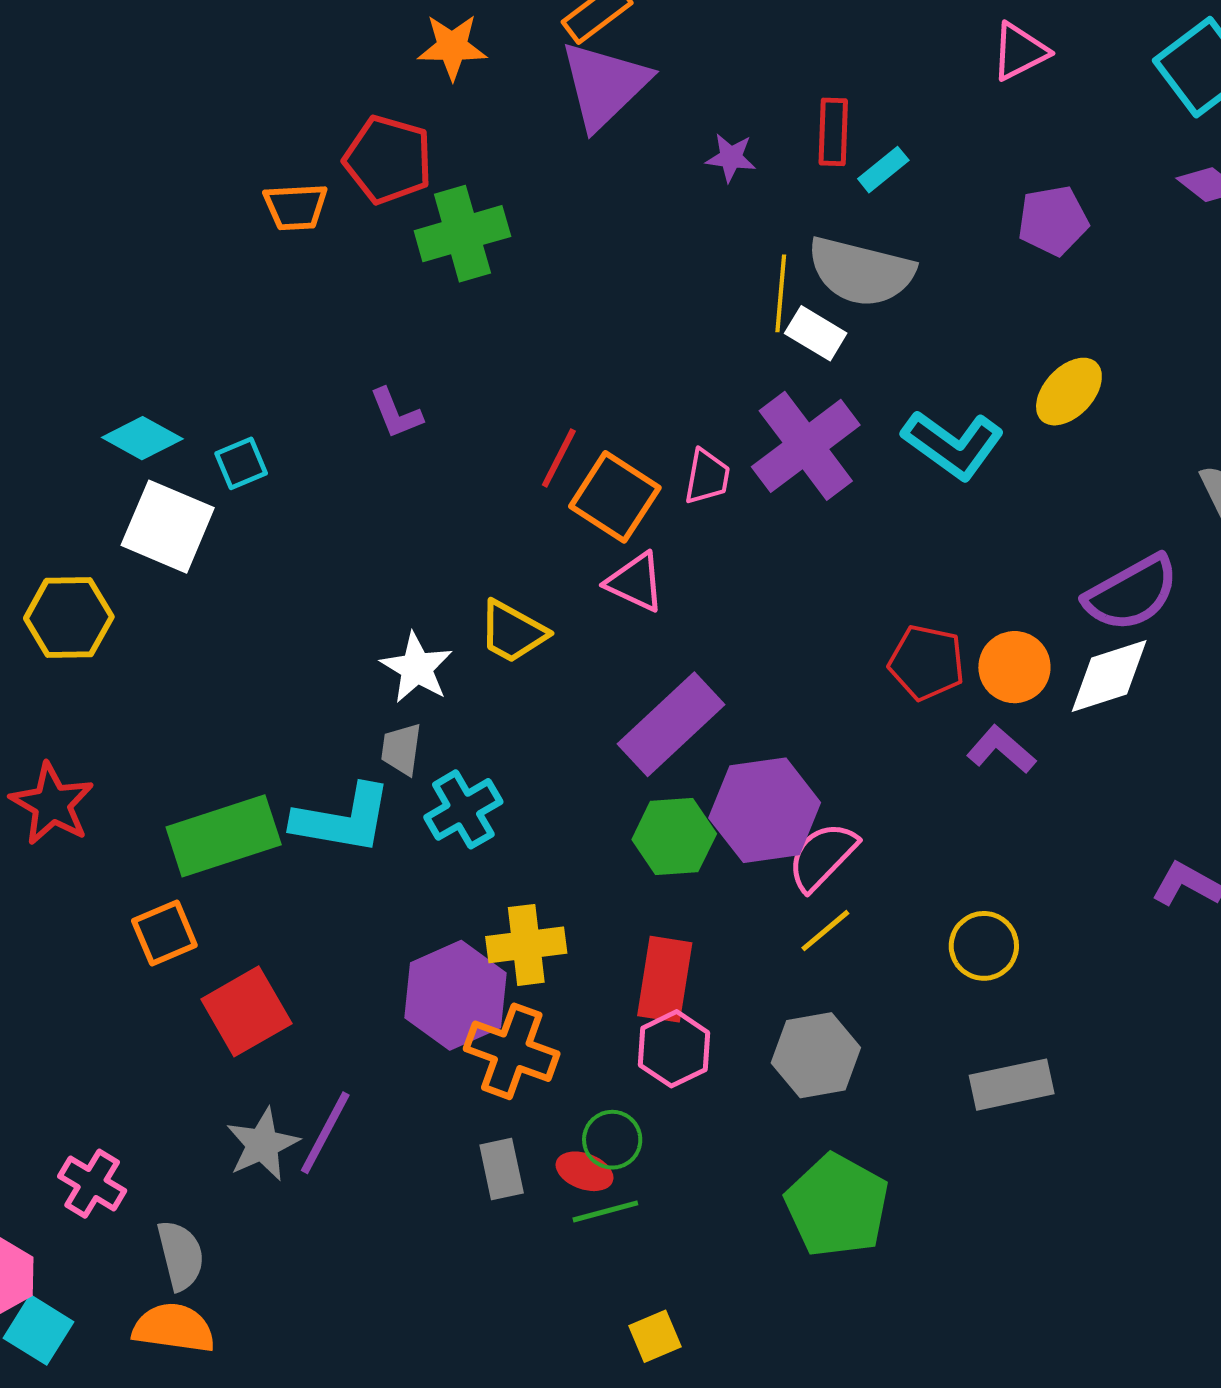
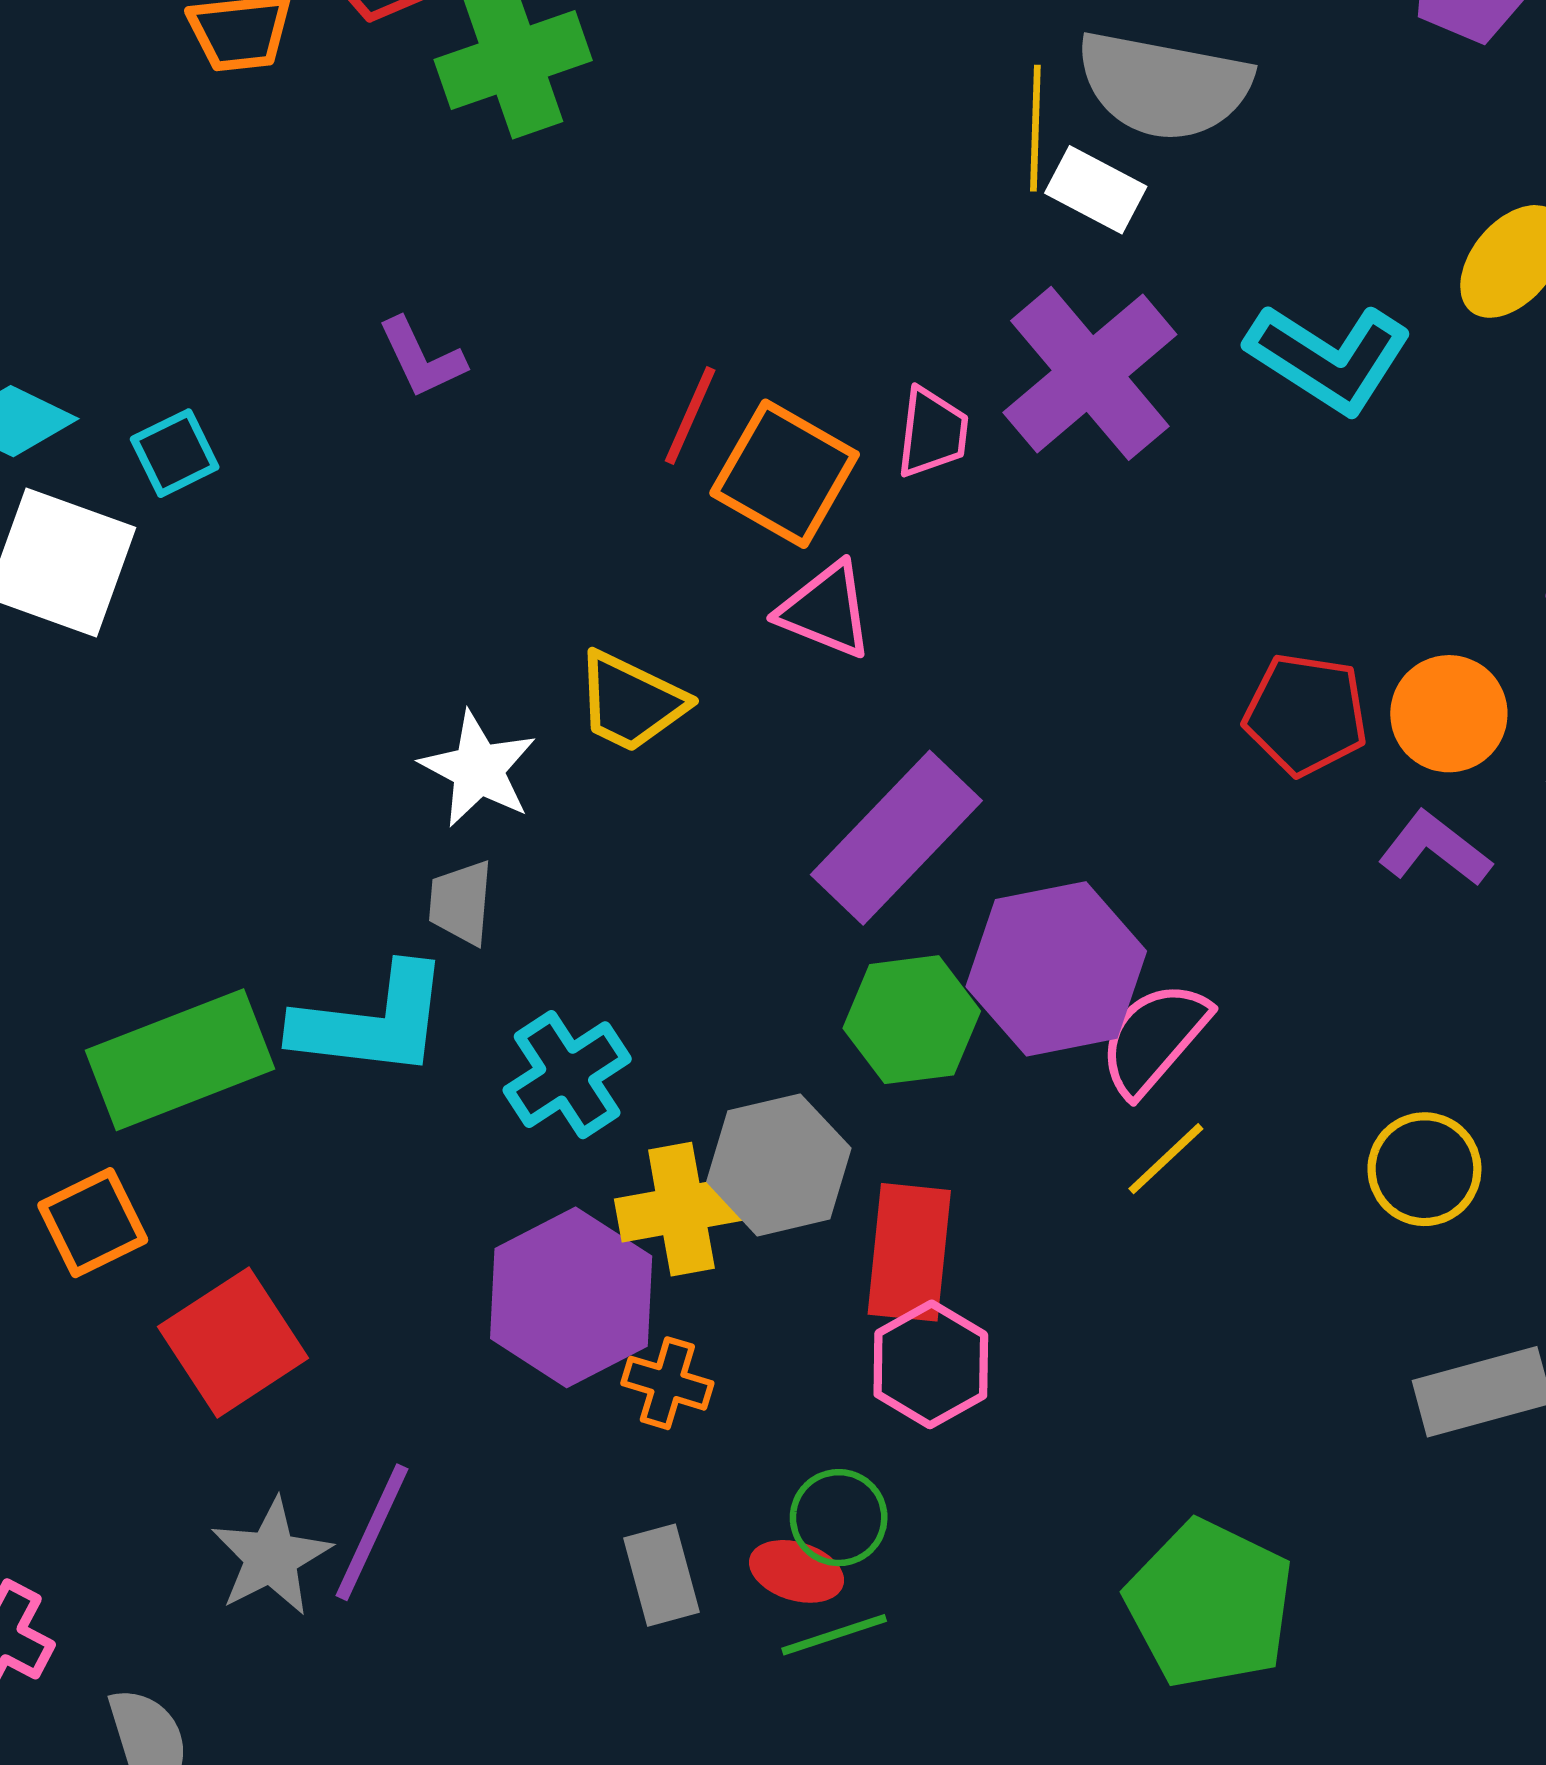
cyan cross: (463, 809) -> (567, 1075), moved
orange cross: (512, 1051) -> (667, 1383), size x0.6
gray hexagon: (816, 1055) -> (779, 1165), moved

